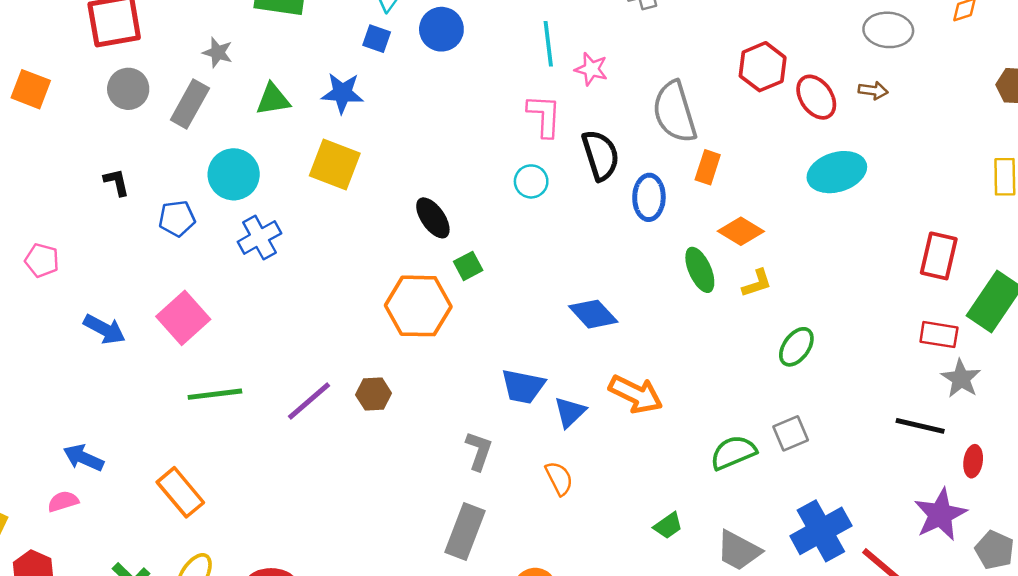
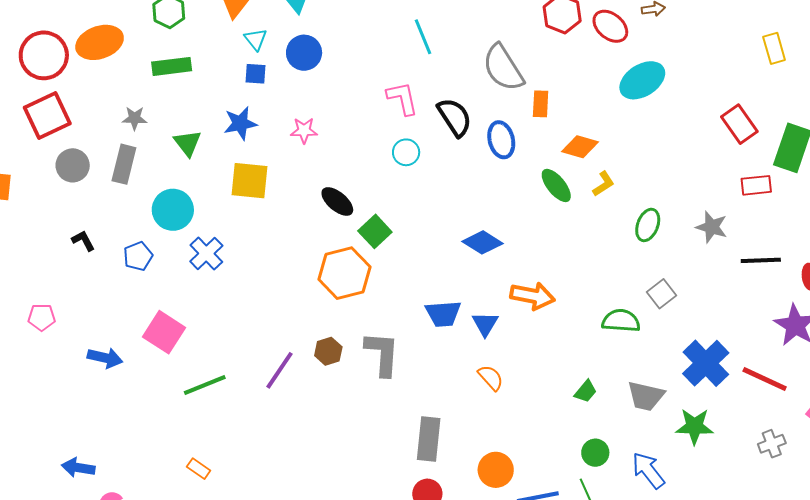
cyan line: (548, 44) -> (423, 37), moved
pink star: (591, 69) -> (304, 130), moved
green triangle: (273, 99) -> (188, 143), turned -44
red rectangle: (939, 256) -> (739, 124), turned -33
green square: (468, 266) -> (375, 231), size x1.4
gray star: (961, 379) -> (712, 227), moved
gray L-shape: (479, 451) -> (382, 354), moved, size x1.5
green semicircle: (733, 453) -> (621, 321), turned 42
blue arrow: (83, 458) -> (78, 468), moved
orange rectangle: (180, 492) -> (199, 469), size x0.6

